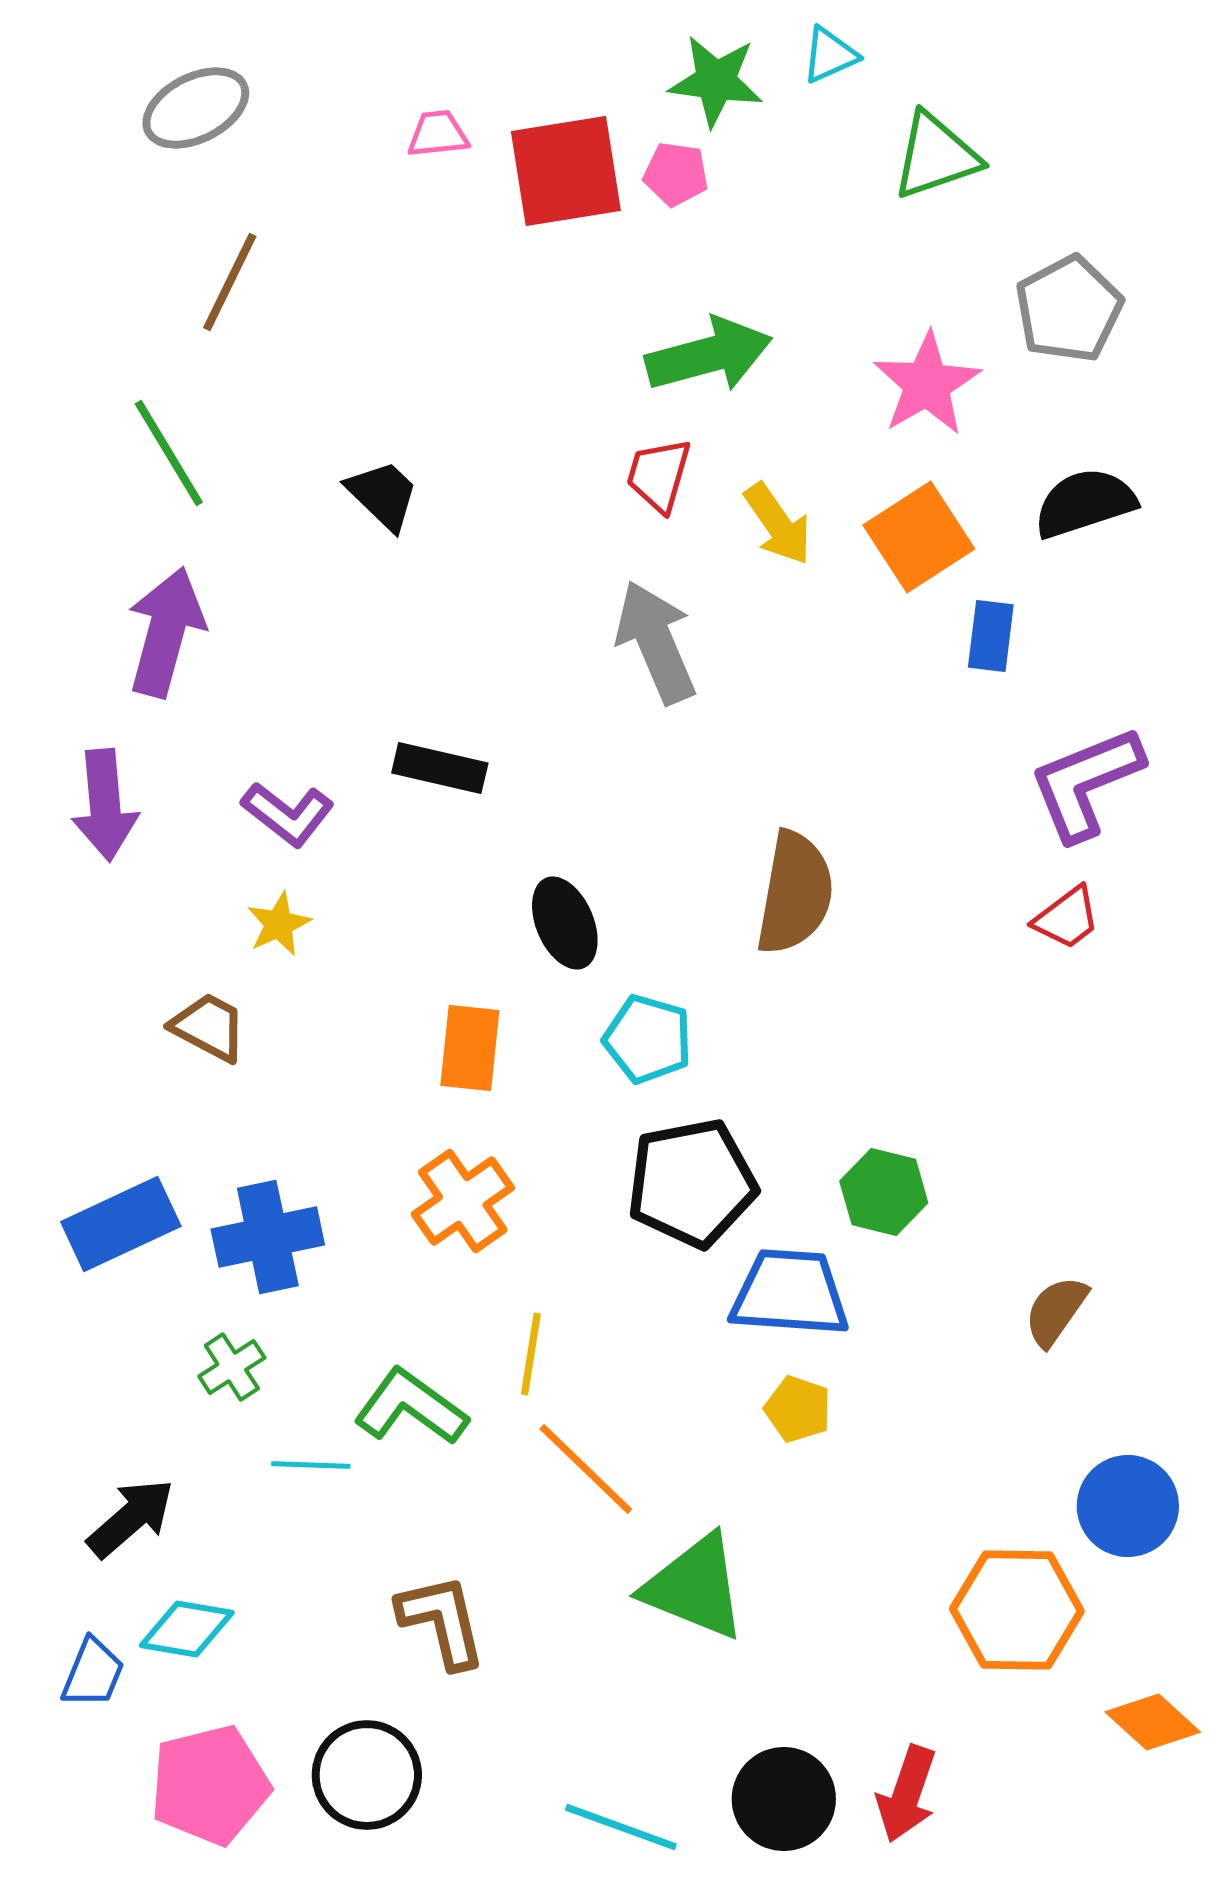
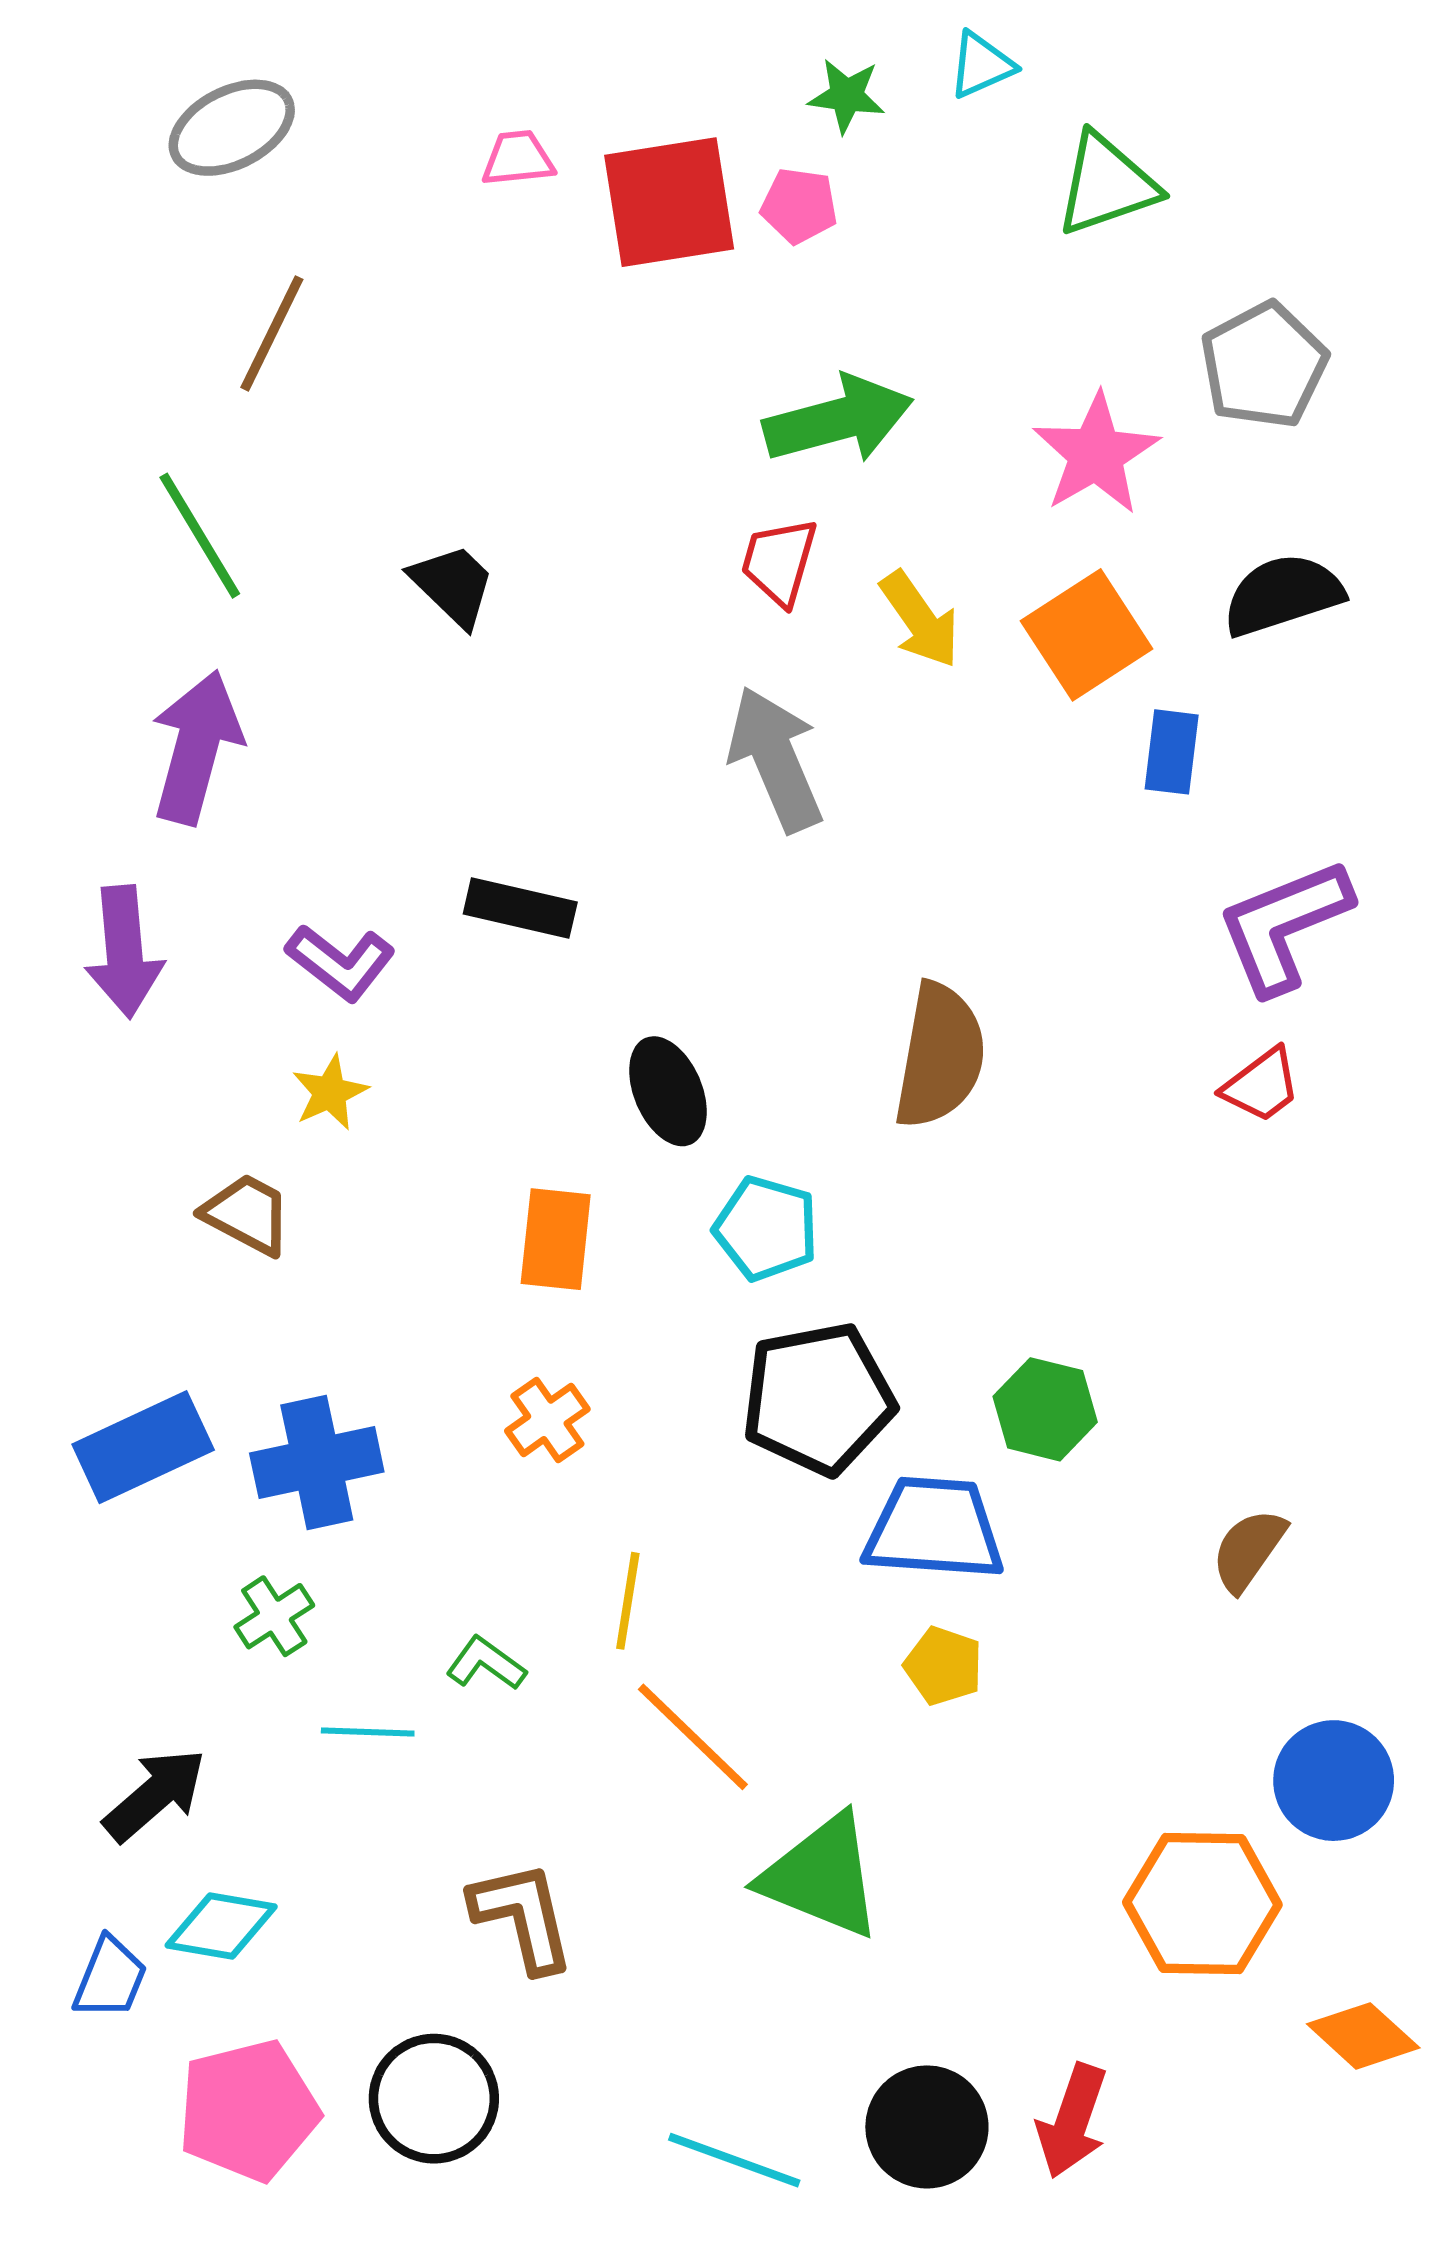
green star: (716, 81) -> (847, 96), size x0.7
orange cross: (463, 1201) -> (547, 1420), size x0.7
green L-shape: (411, 1407) -> (486, 1663), size x0.6

